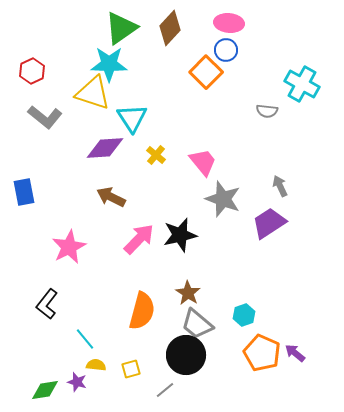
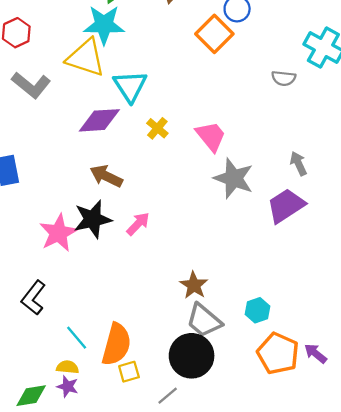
black star: (180, 235) -> (93, 219), moved
pink arrow: (139, 239) -> (138, 224), size x0.7
orange semicircle: (142, 311) -> (116, 344), moved
yellow semicircle: (96, 365) -> (68, 367), moved

